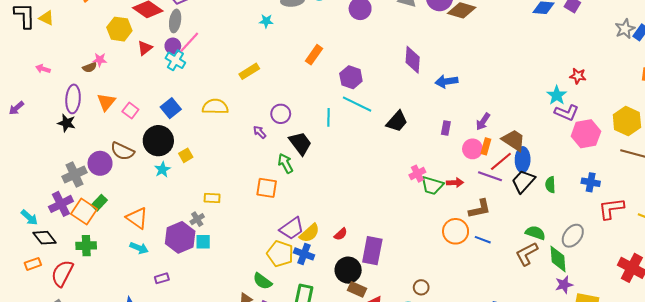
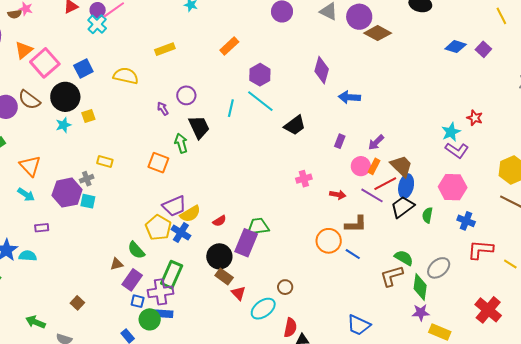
pink square: (130, 111) -> (45, 63), size x1.8
pink hexagon: (586, 134) -> (453, 187), moved
green trapezoid: (432, 185) -> (258, 227), moved, turned 145

